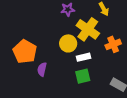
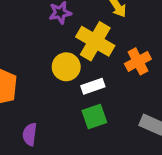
purple semicircle: (42, 69) -> (30, 134), moved

